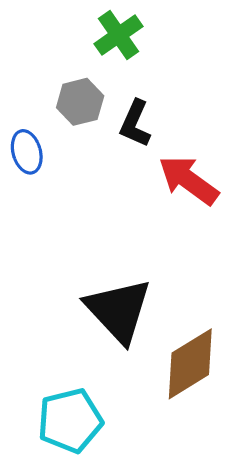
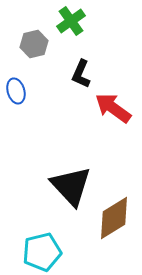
gray hexagon: (80, 102) -> (34, 44), moved

